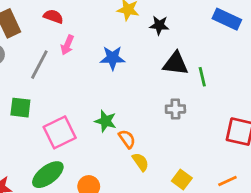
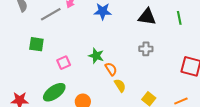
gray line: (39, 65) -> (51, 14), turned 30
green line: (202, 77) -> (179, 18), moved
pink square: (60, 132) -> (64, 63), size x0.6

